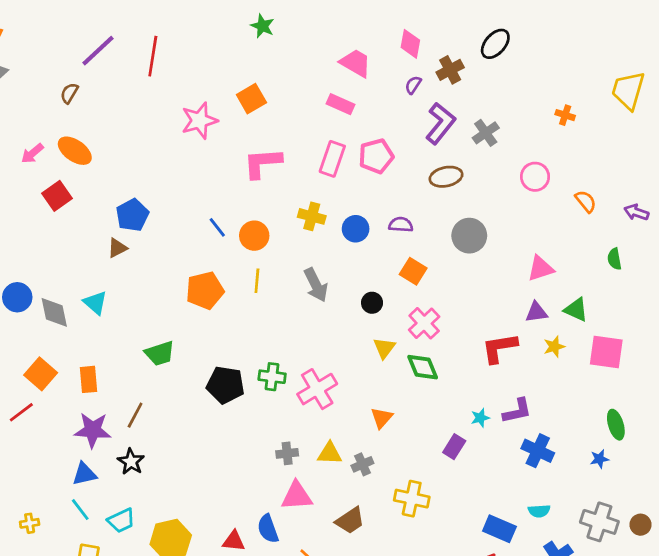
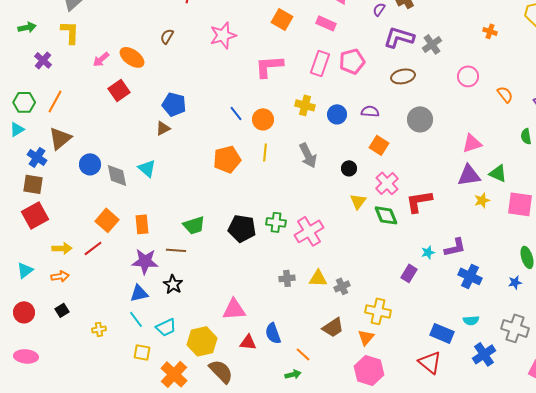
brown semicircle: (69, 93) -> (167, 36), moved
orange square: (251, 99) -> (282, 19), moved, turned -30
purple L-shape: (441, 123) -> (399, 37), turned -112
blue pentagon: (132, 215) -> (174, 104), turned -30
purple triangle: (536, 312) -> (469, 175), size x1.4
red L-shape: (499, 348) -> (419, 201), moved
green trapezoid: (160, 353) -> (194, 225), moved
brown line: (135, 415) -> (176, 250), turned 66
orange triangle: (382, 418) -> (366, 337), moved
pink triangle: (297, 496) -> (234, 309), moved

